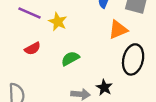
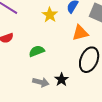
yellow star: (58, 22) -> (50, 15), moved

